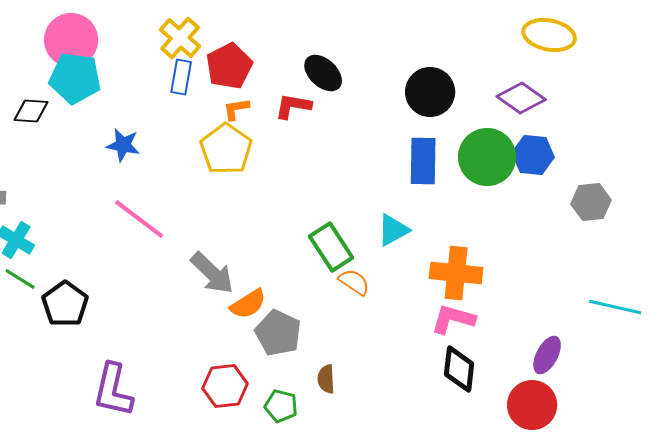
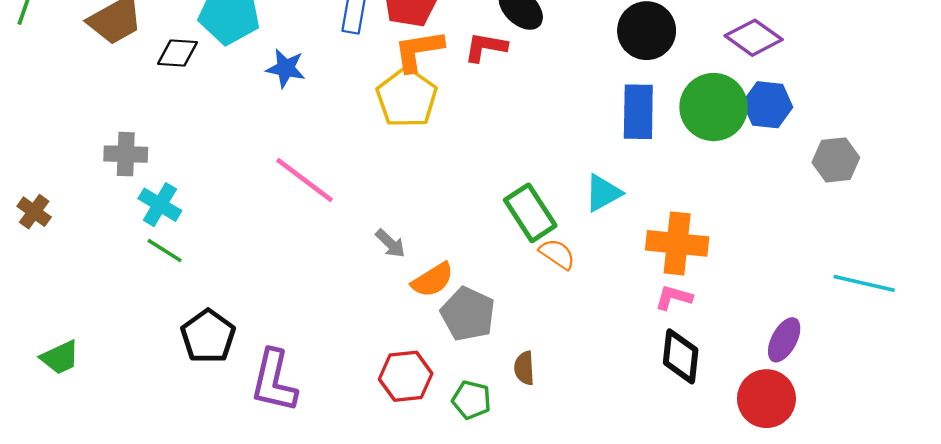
orange L-shape: (236, 109) -> (419, 51), size x1.6
blue star: (123, 145) -> (286, 68), moved
gray arrow: (212, 273) -> (390, 243), size x0.6
black pentagon: (65, 304) -> (208, 336), moved
pink L-shape: (453, 319) -> (674, 298), size x0.7

